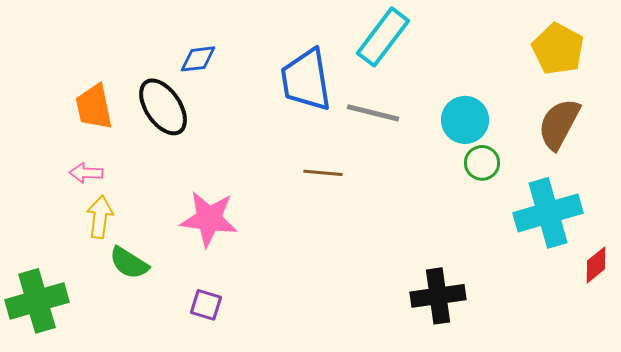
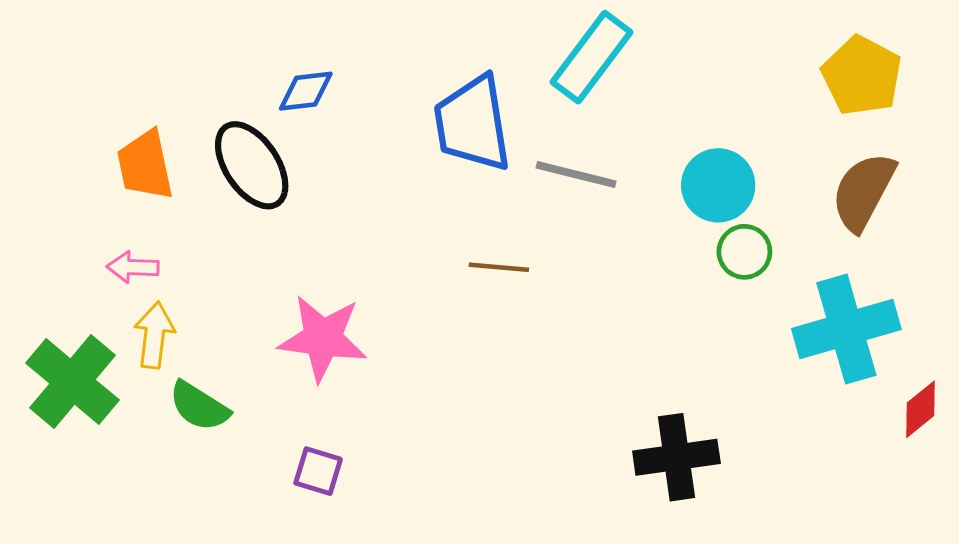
green cross: (37, 301) -> (72, 382), moved, turned -34

